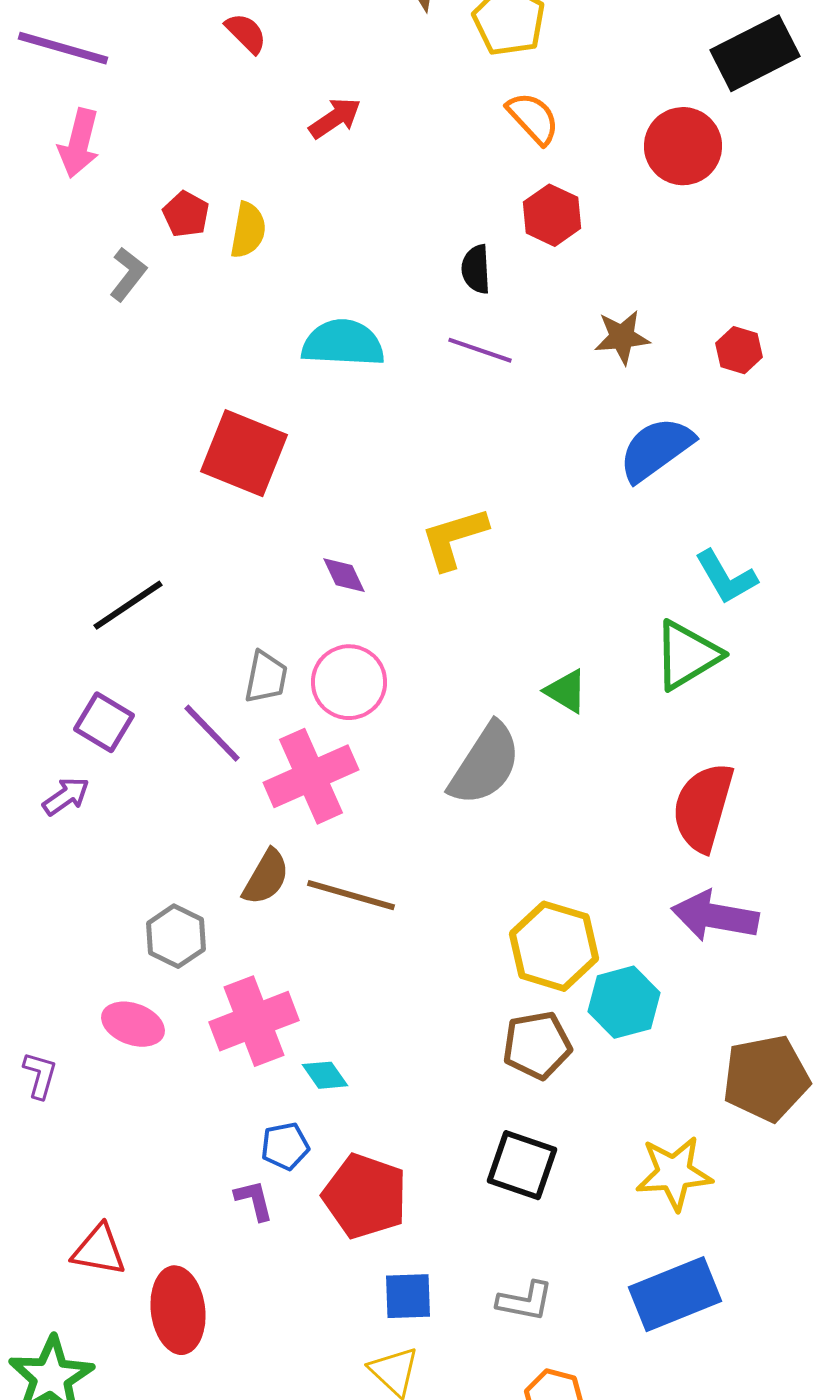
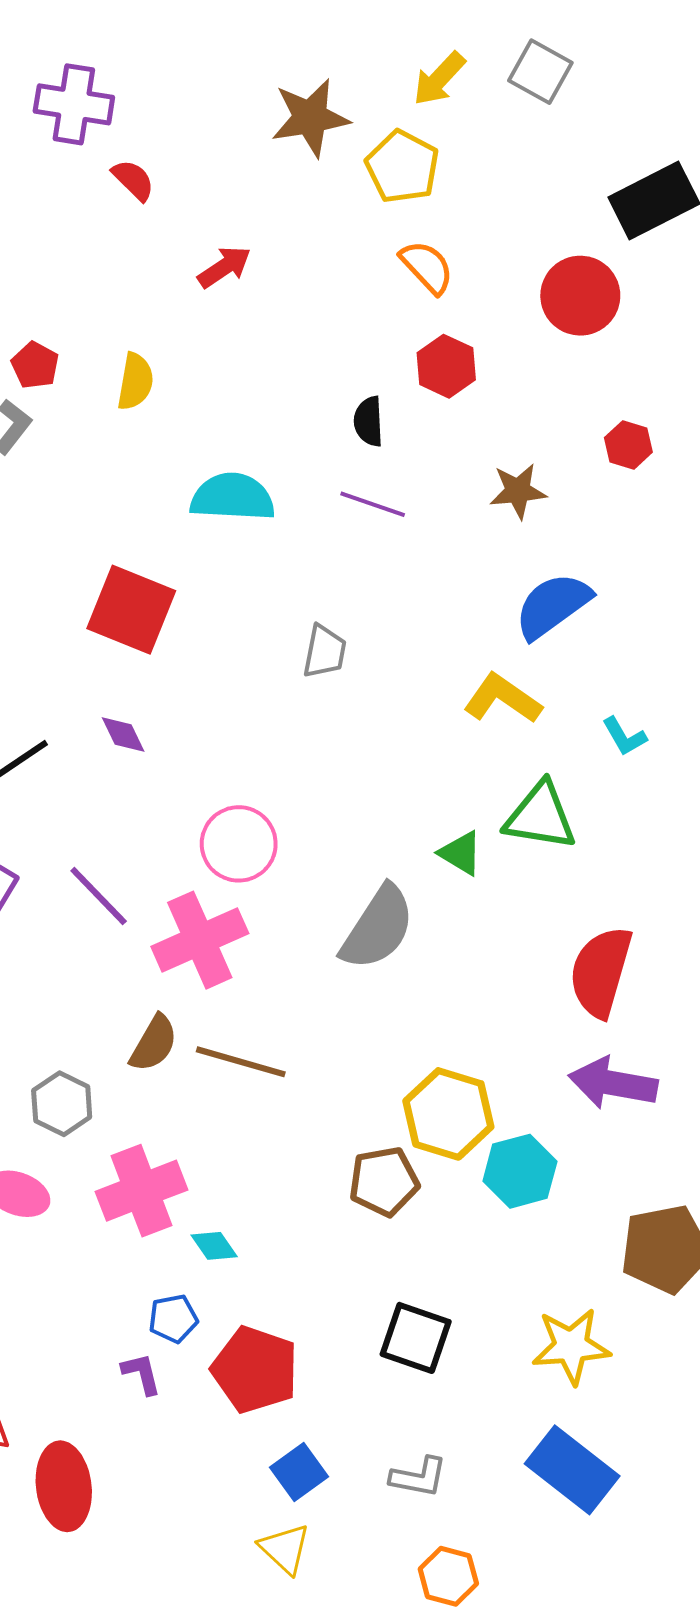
red pentagon: (186, 214) -> (35, 365), moved
red hexagon: (739, 350) -> (628, 445), moved
yellow L-shape: (454, 538) -> (503, 699), moved, turned 52
purple diamond: (344, 575) -> (123, 734), moved
cyan L-shape: (726, 577) -> (624, 736), size x0.7
green triangle: (687, 655) -> (540, 816), moved, turned 40
gray trapezoid: (266, 677) -> (325, 652), moved
brown pentagon: (537, 1045) -> (384, 1181), moved
blue rectangle: (675, 1294) -> (572, 1470), turned 60
blue square: (408, 1296) -> (299, 1472), turned -34

